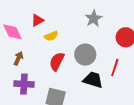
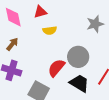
red semicircle: (57, 61) -> (56, 68), moved

